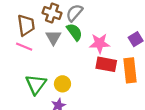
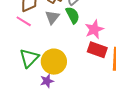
pink star: (100, 43) -> (94, 29), turned -30
yellow circle: (62, 84) -> (54, 62), size x1.6

